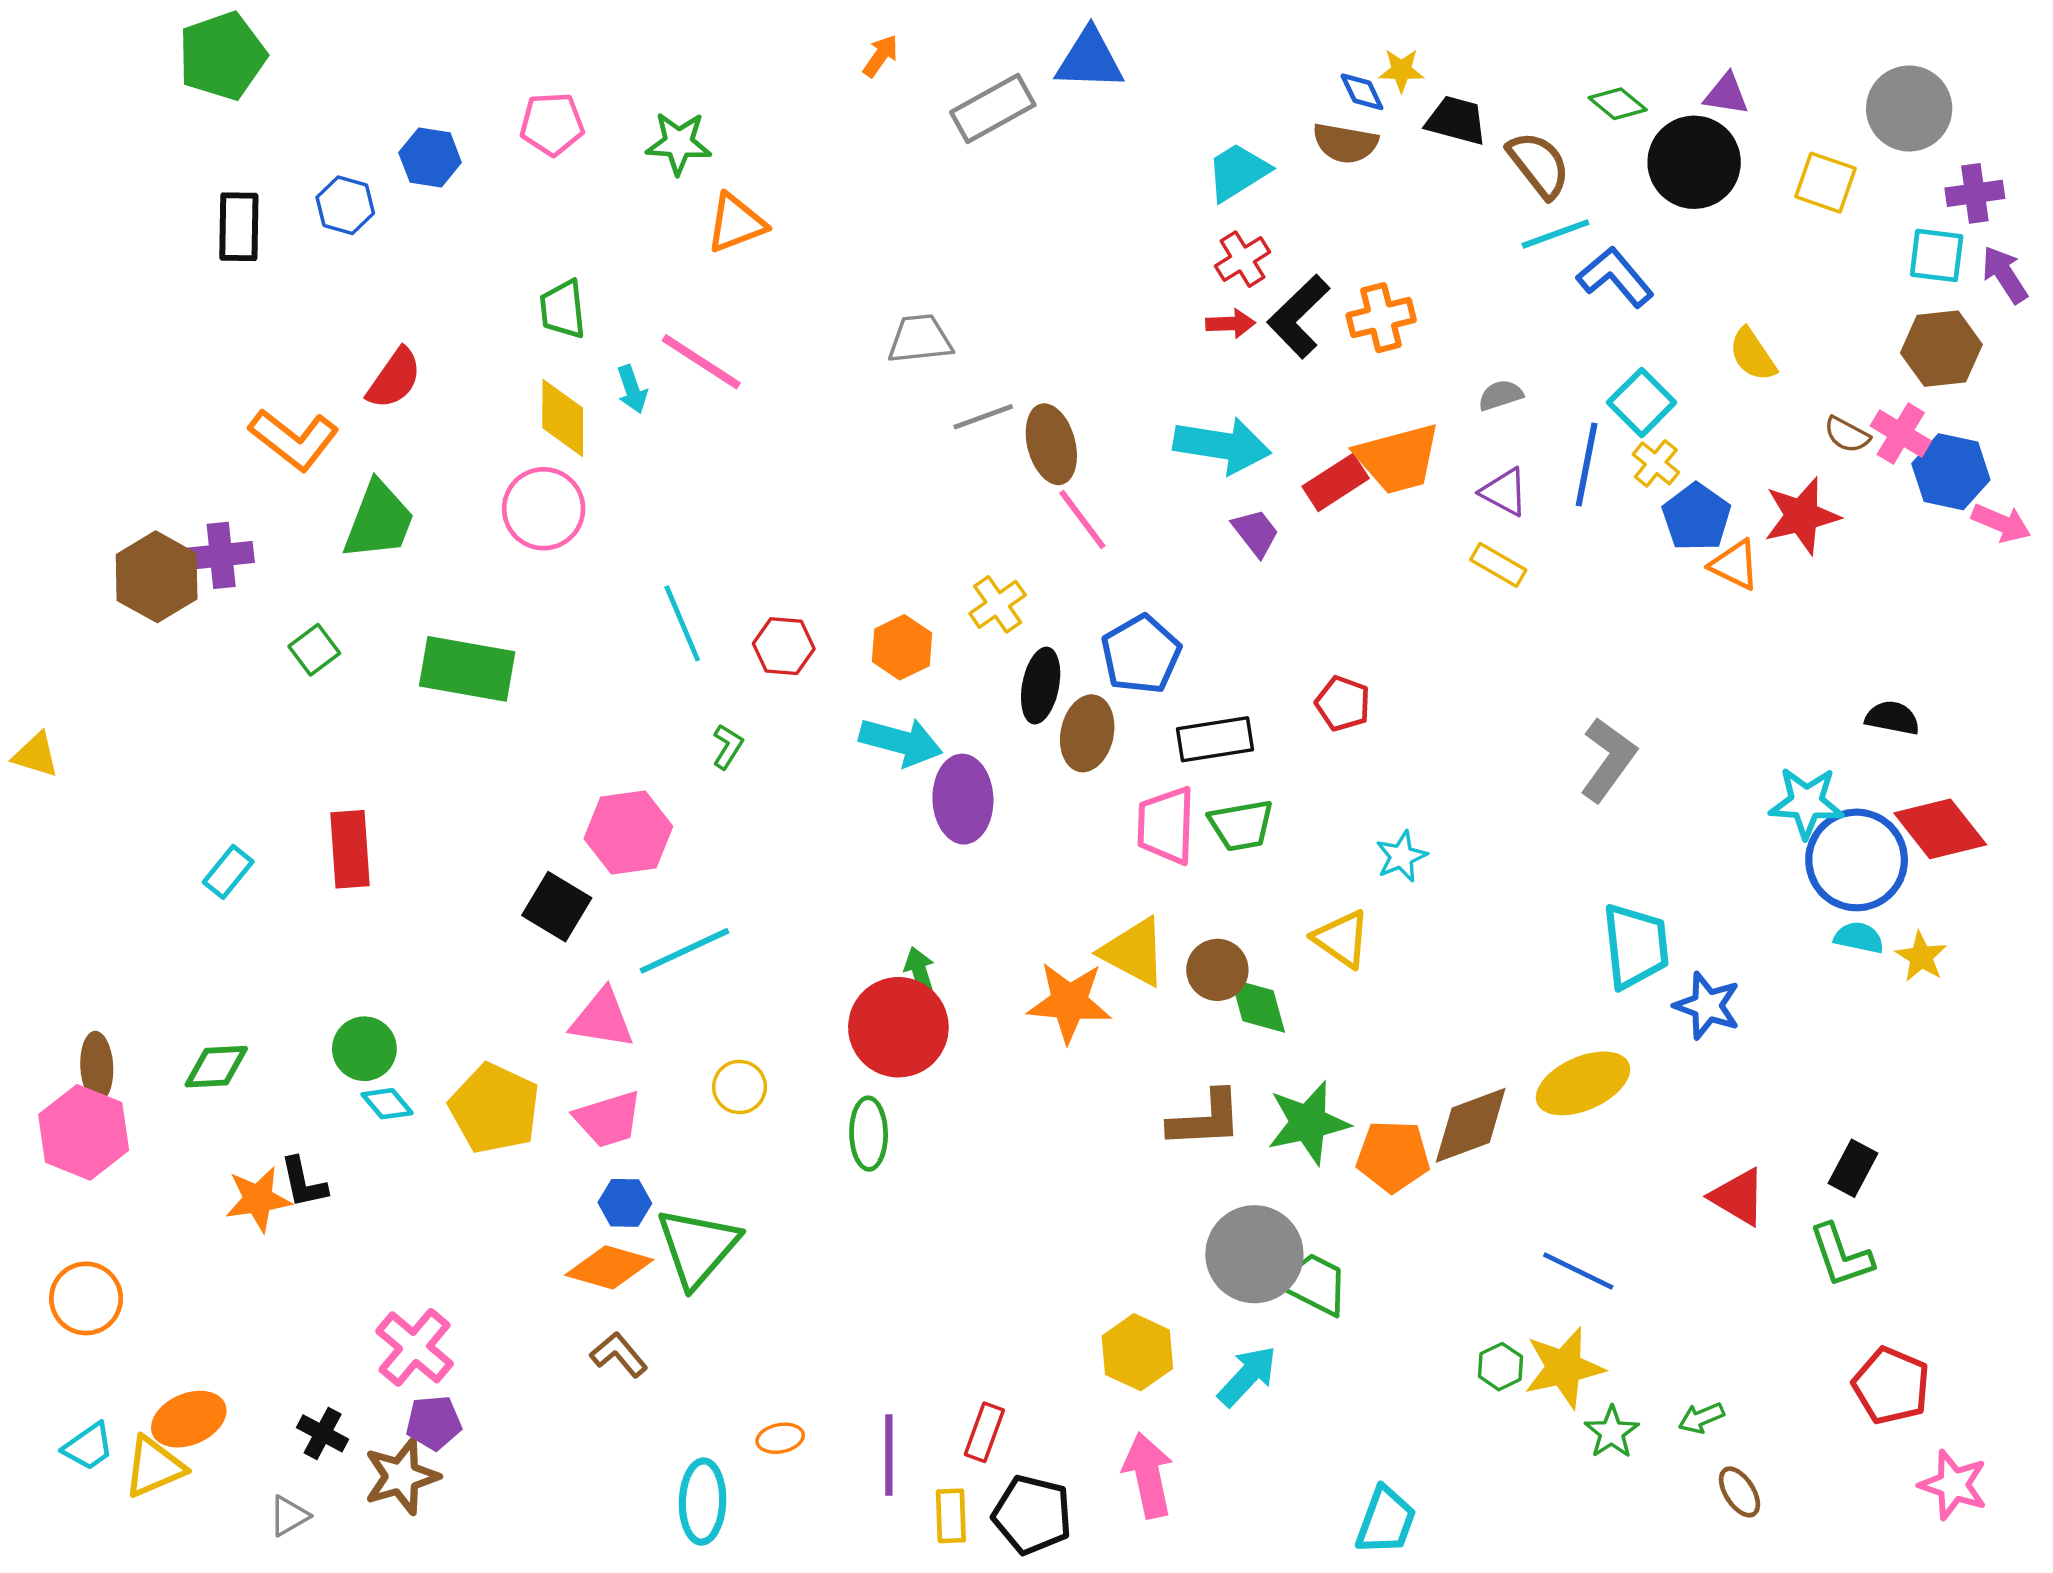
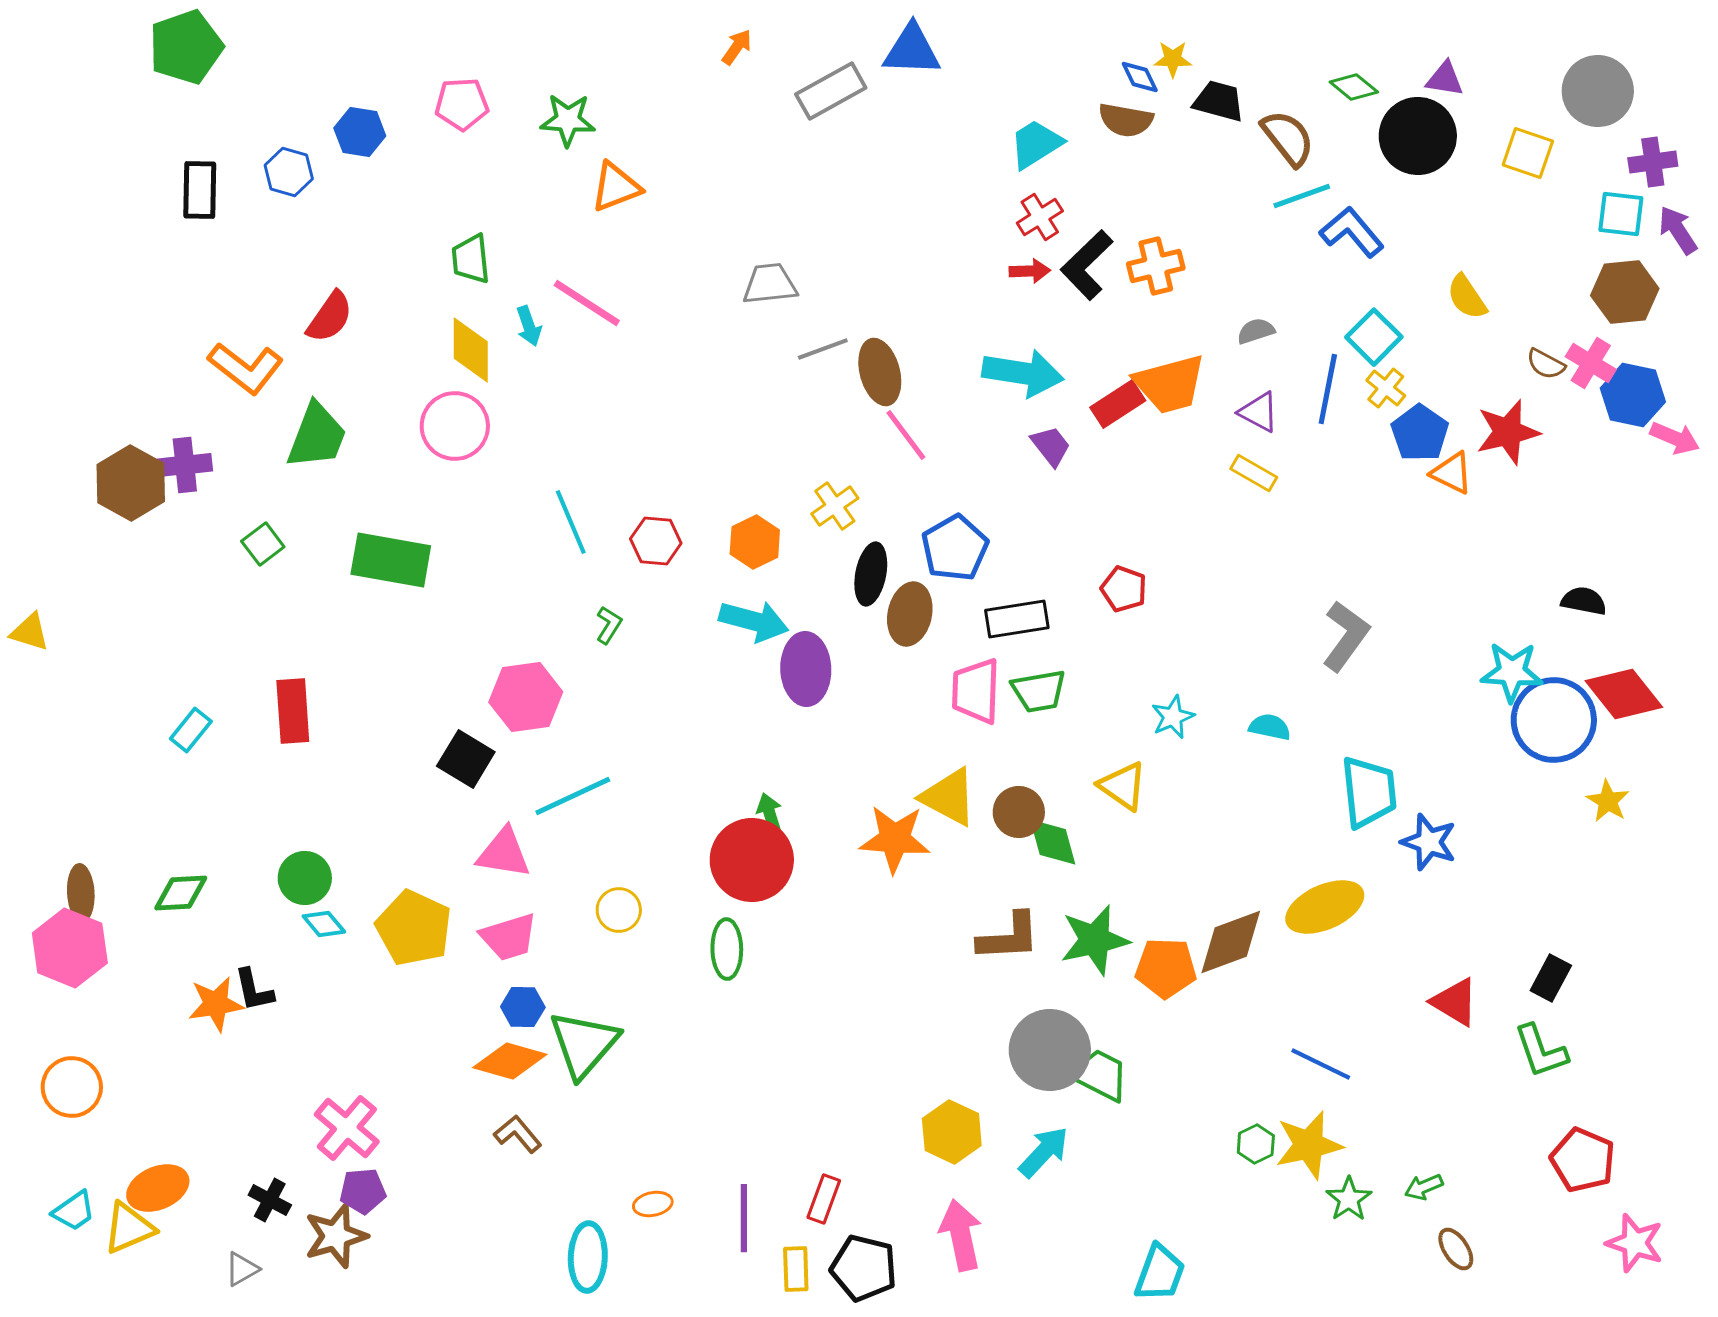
cyan semicircle: (1859, 938) -> (1270, 727), moved

